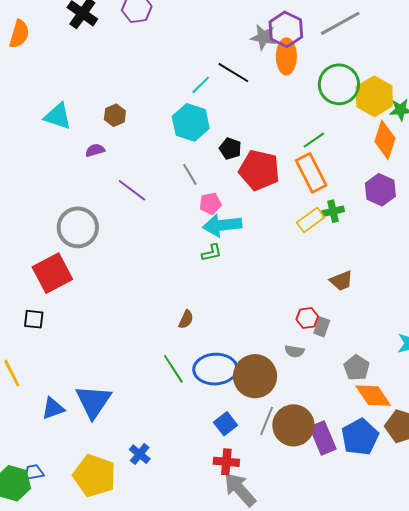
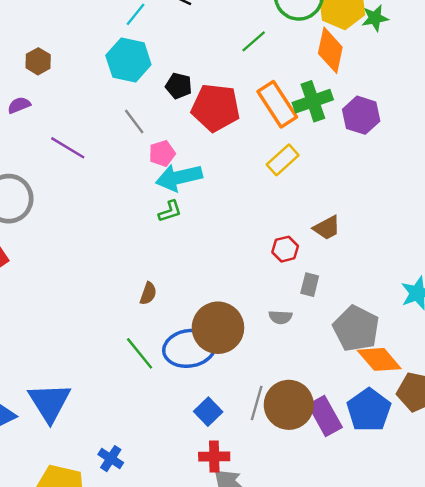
green line: (314, 140) -> (254, 41), moved
orange diamond: (385, 140) -> (330, 50), moved
green cross: (333, 211) -> (313, 101), moved, size x1.5
red hexagon: (307, 318) -> (285, 249), moved
gray pentagon: (357, 368) -> (356, 329), size x1.5
brown circle: (255, 376) -> (218, 328), moved

